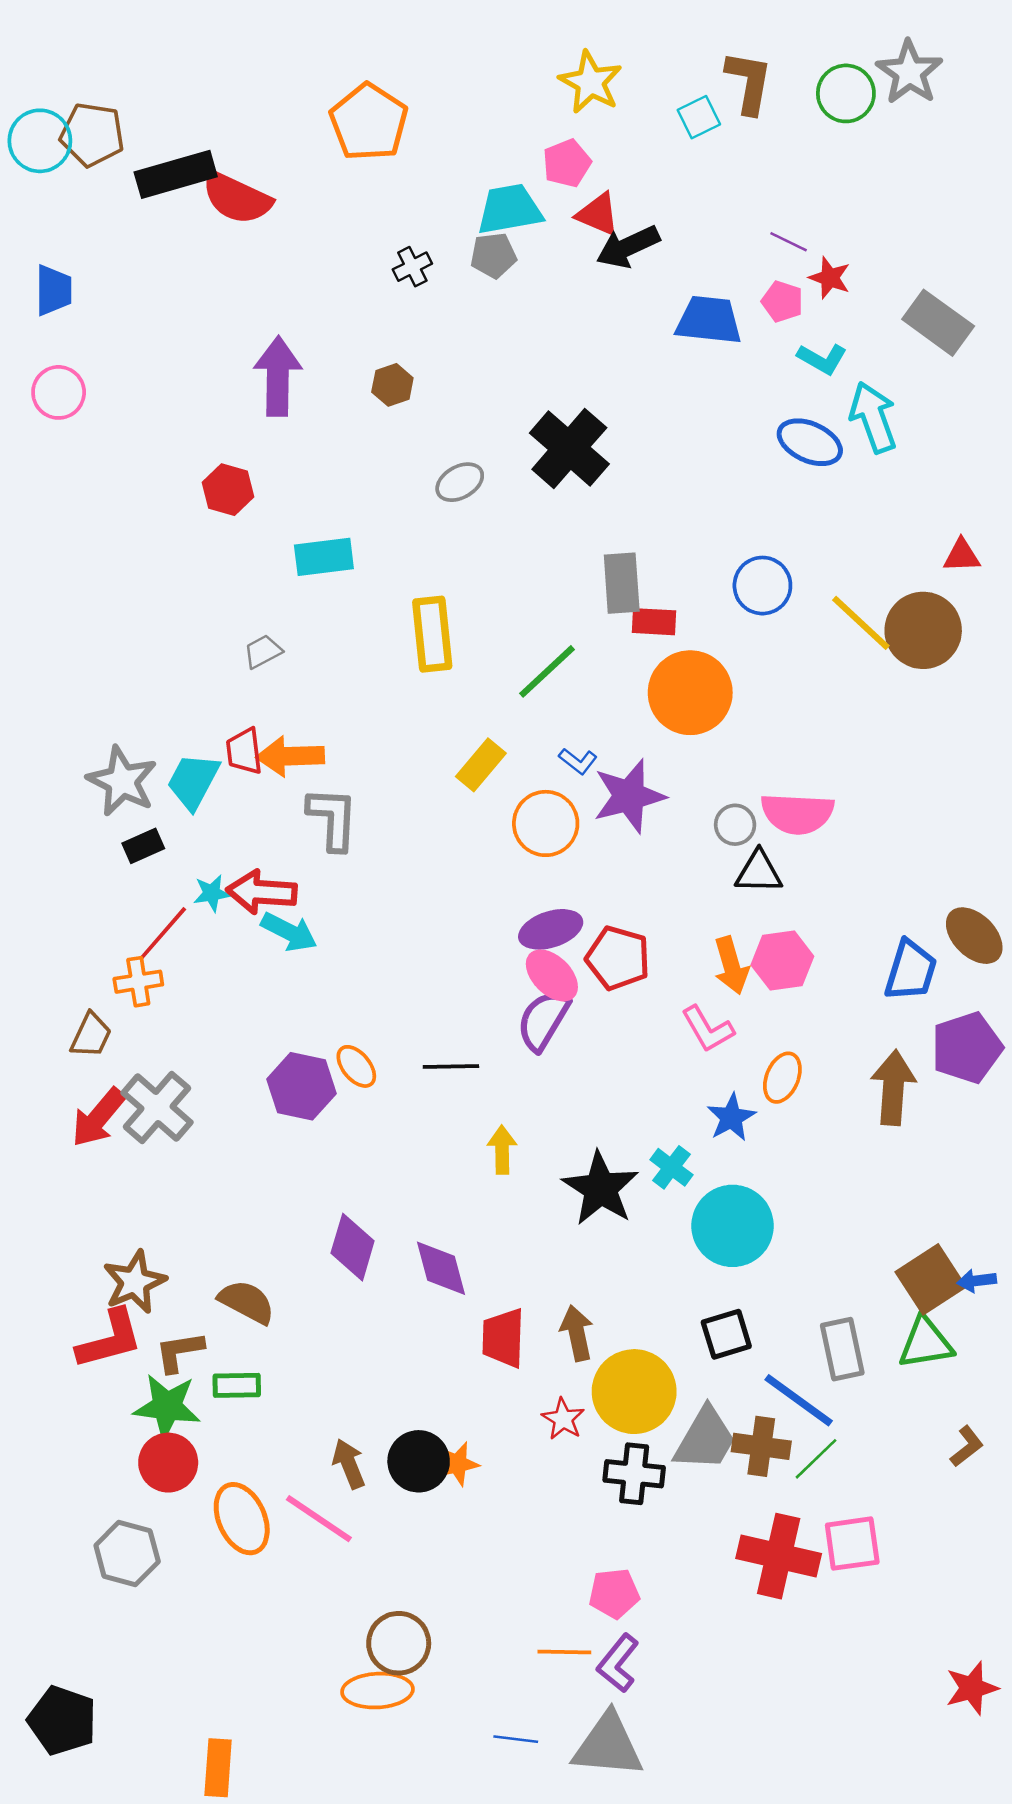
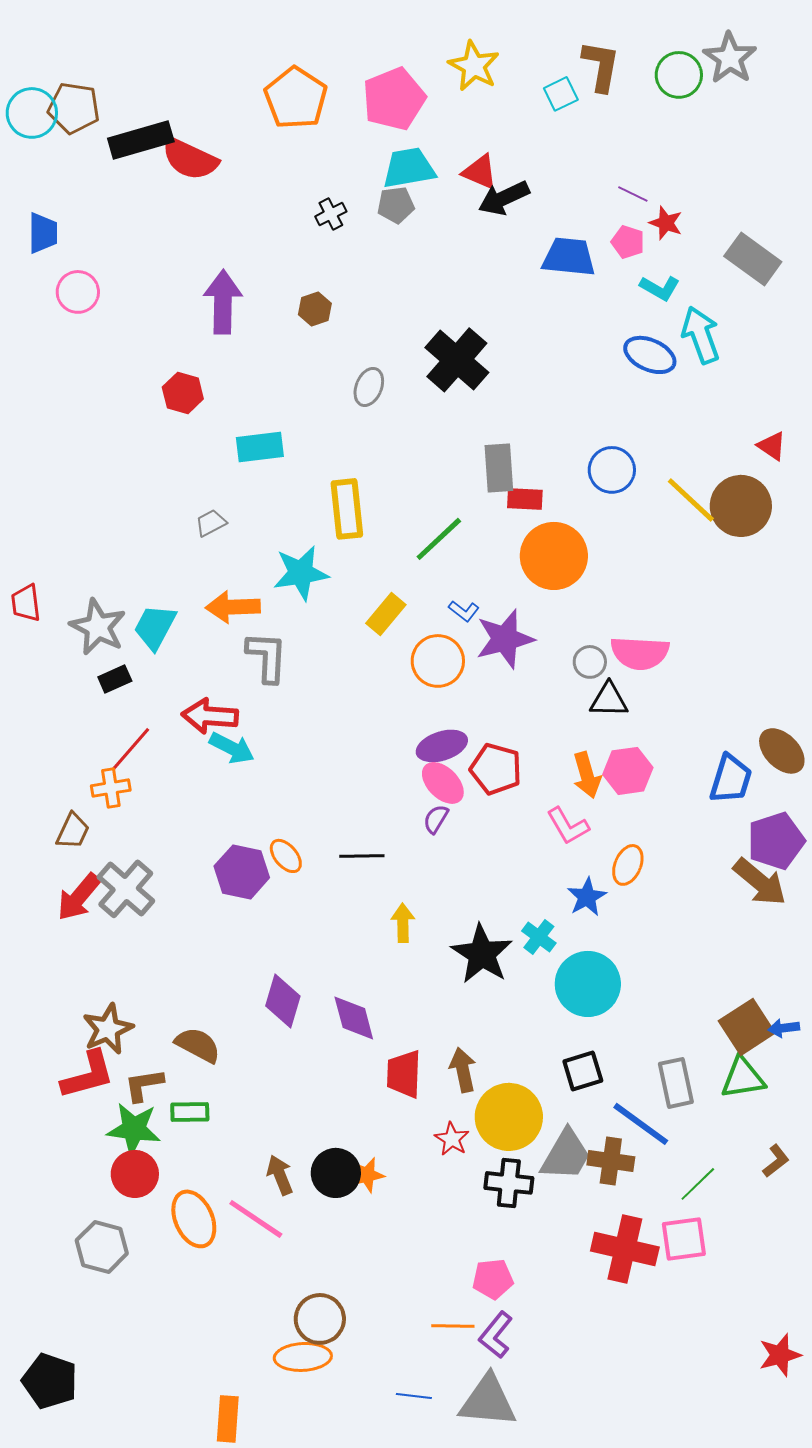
pink pentagon: (567, 163) -> (394, 99), moved, size x1.6
pink circle: (59, 392) -> (78, 292), moved
gray ellipse: (460, 482) -> (369, 387), turned -39
red triangle: (962, 556) -> (772, 446), turned 36
red trapezoid: (244, 751) -> (26, 603), moved
cyan star: (212, 893) -> (301, 573), moved, size x1.8
purple semicircle: (543, 1020) -> (436, 819), size x0.6
brown arrow: (893, 1088) -> (760, 882), moved, turned 126
green line: (816, 1459) -> (698, 1184), moved
orange rectangle: (218, 1768) -> (228, 1419), moved

